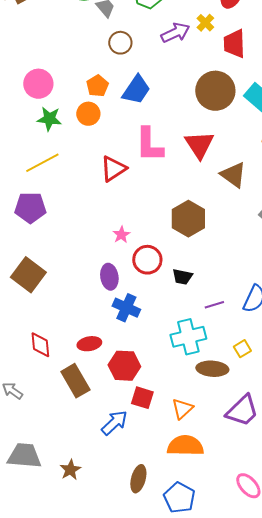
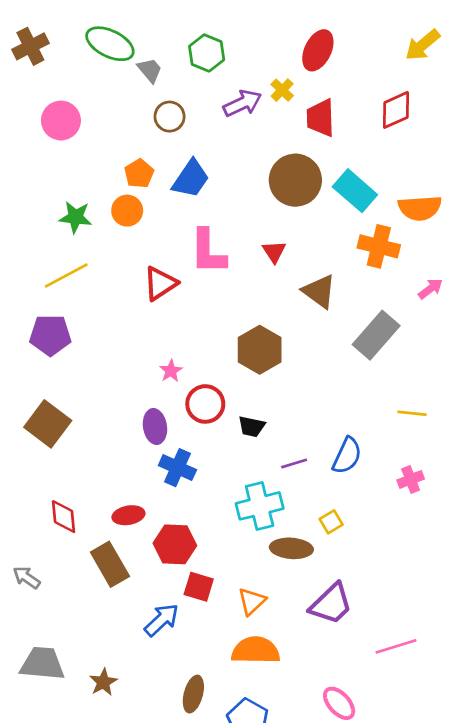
pink circle: (38, 84) -> (61, 121), moved
red triangle: (199, 145) -> (274, 252), size x0.6

